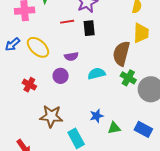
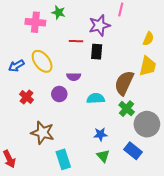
blue arrow: (12, 44) -> (16, 66), moved
blue star: (97, 116) -> (100, 134), moved
green triangle: (114, 128) -> (103, 156), turned 48
blue rectangle: (143, 129) -> (133, 151), moved

